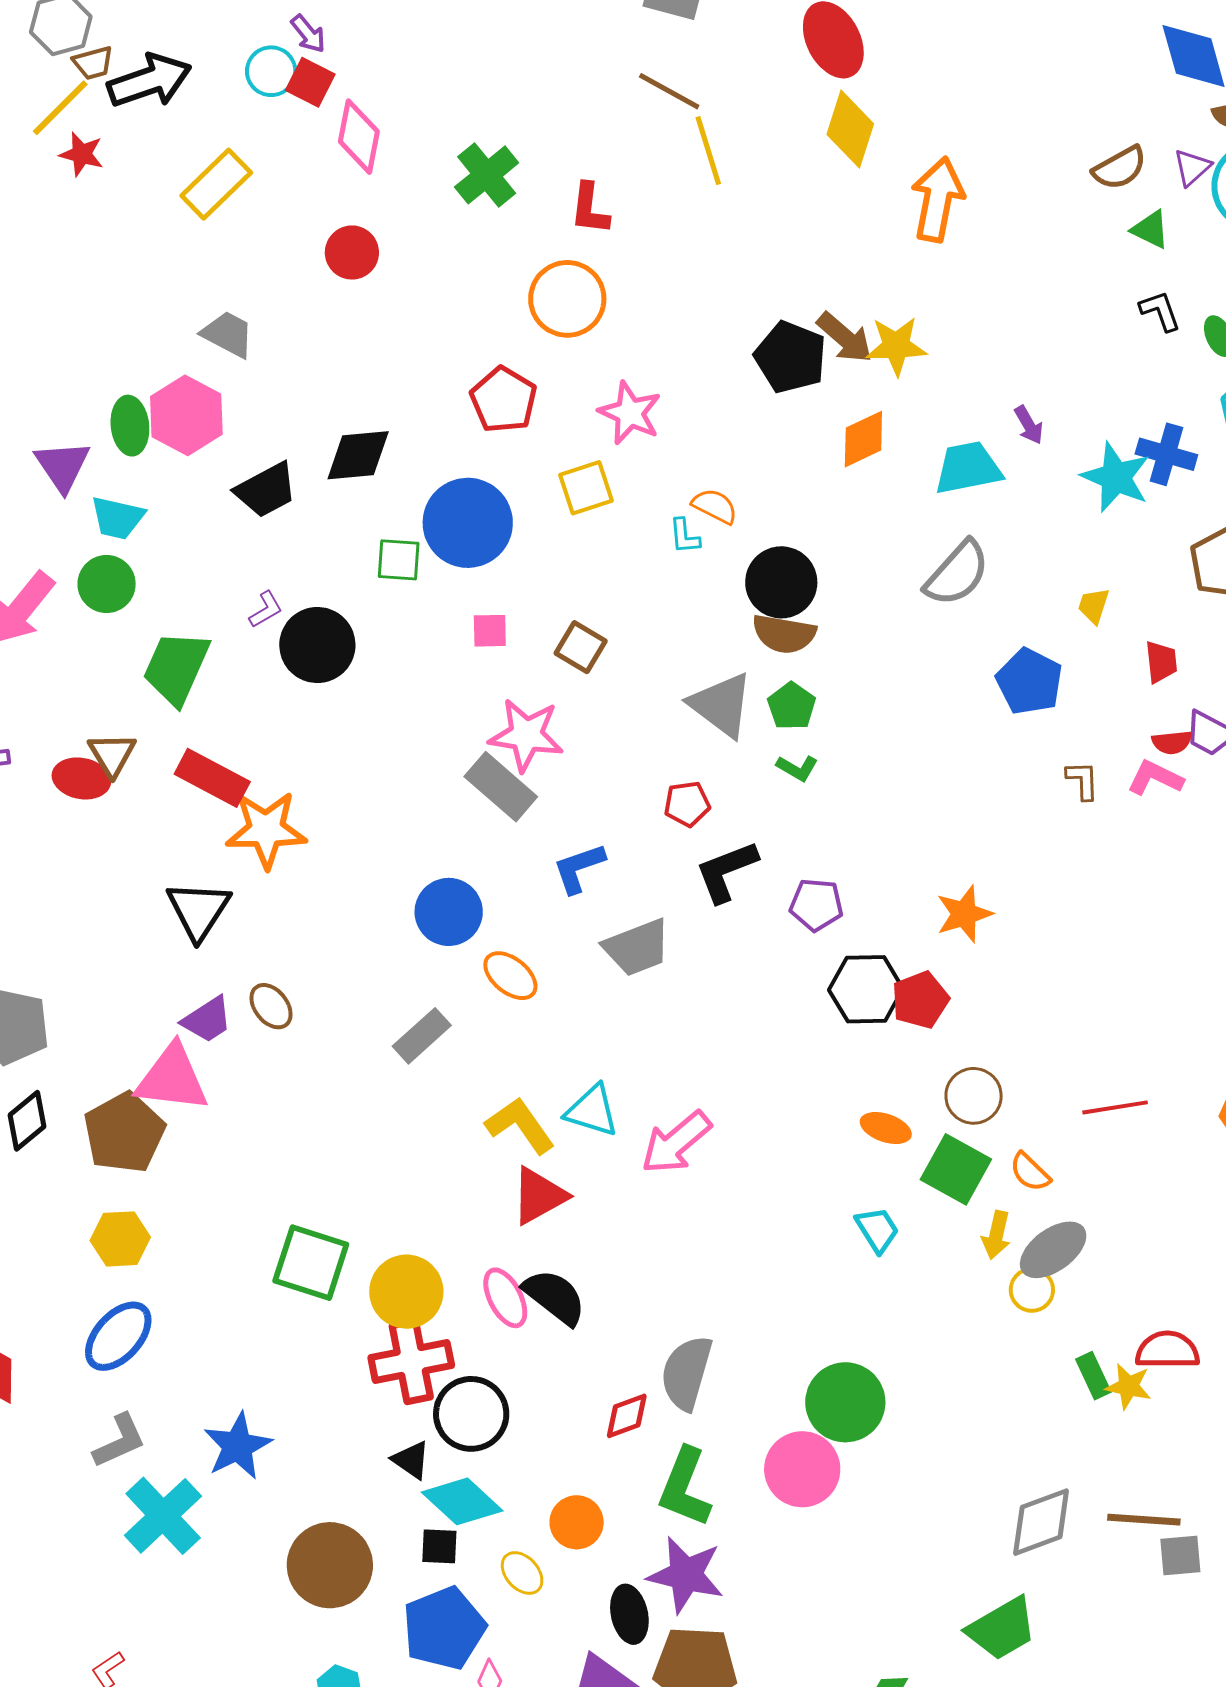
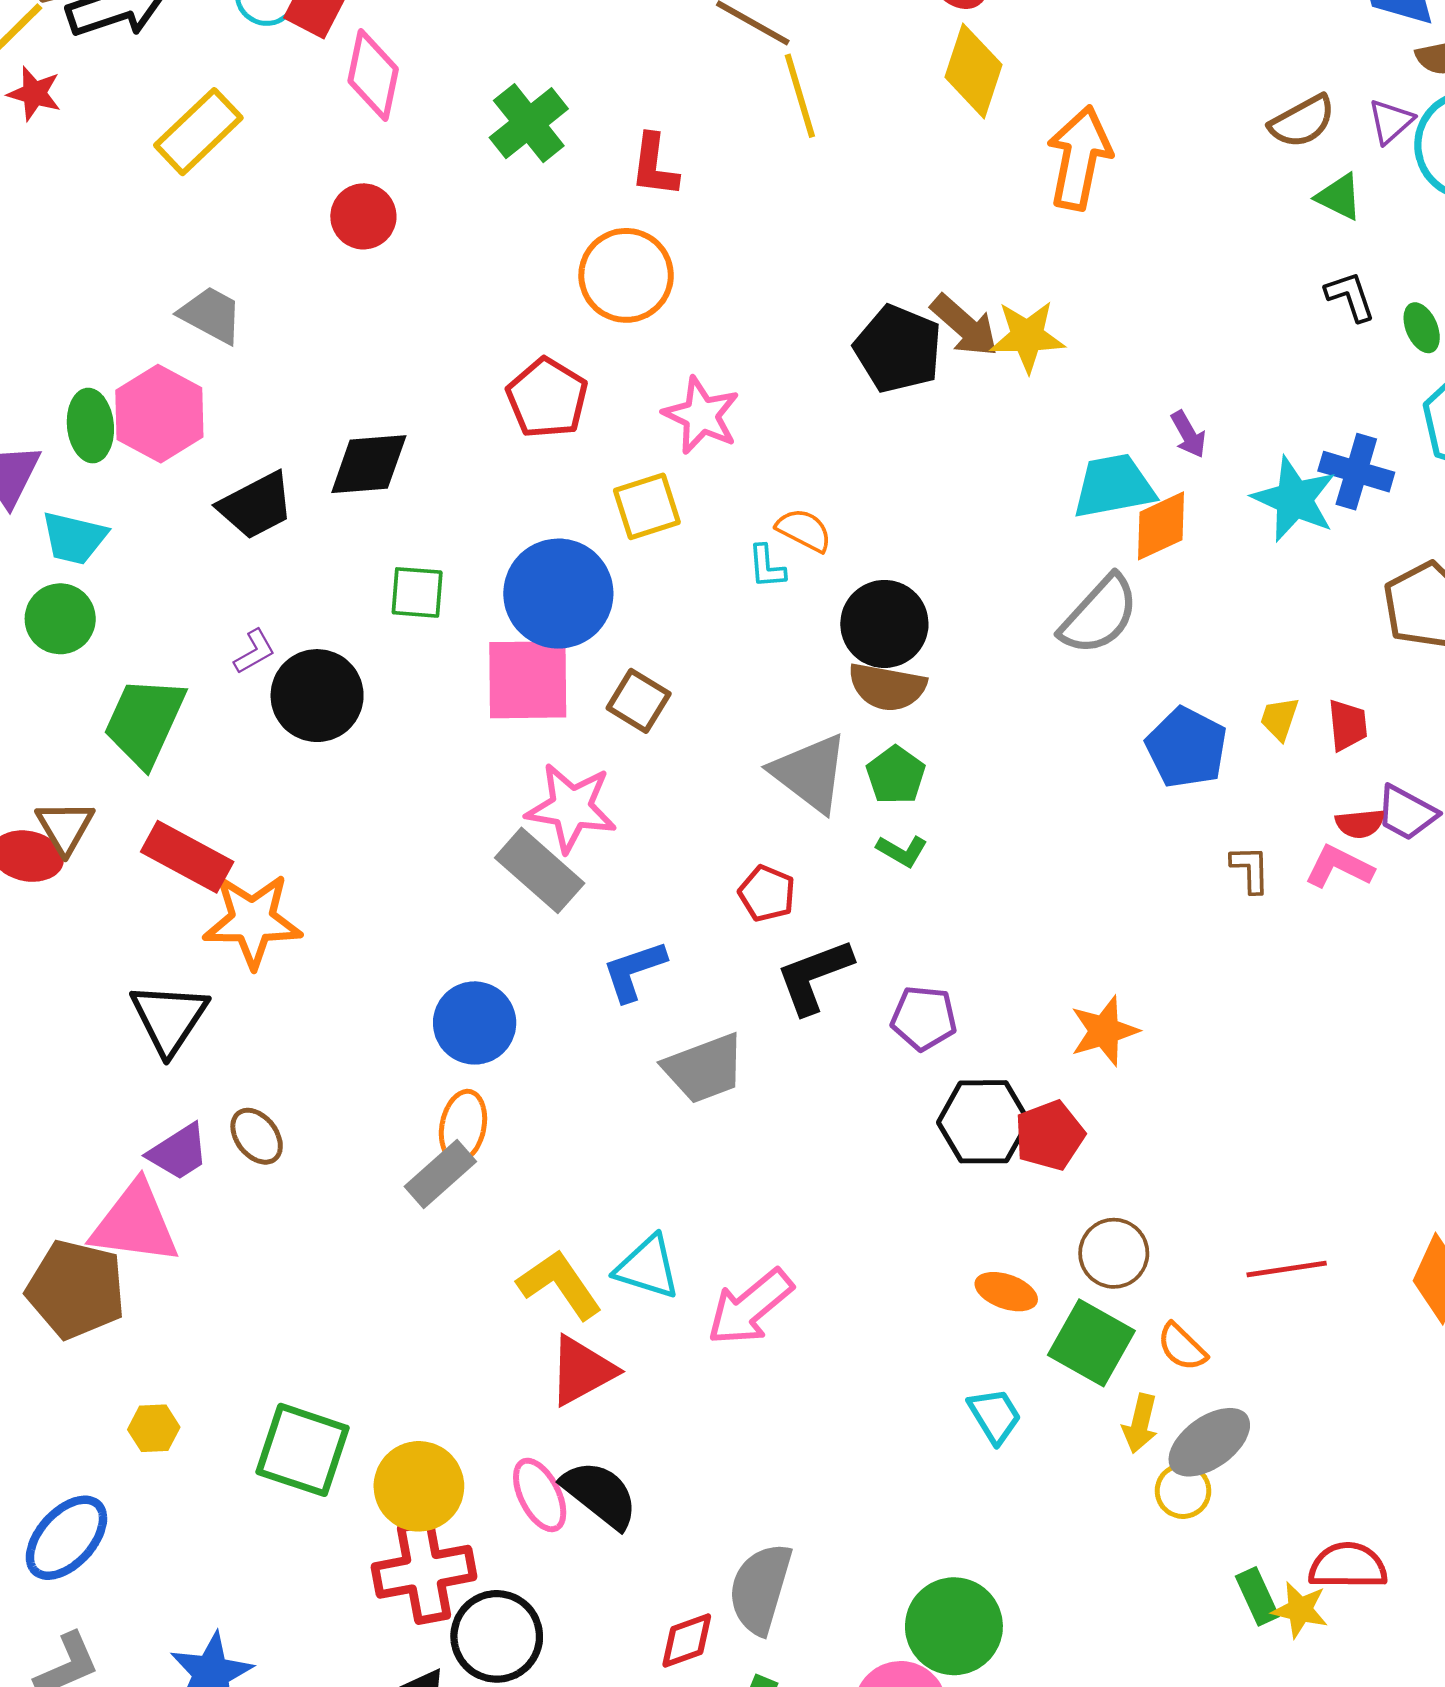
orange diamond: (863, 439) -> (1161, 526), moved
blue circle: (468, 523) -> (558, 594), moved
yellow trapezoid: (1094, 606) -> (1279, 719), moved
pink square: (490, 631) -> (528, 680), size x2.0
red pentagon: (687, 804) -> (767, 894), turned 30
orange ellipse: (510, 976) -> (463, 1126), moved, turned 62
brown pentagon: (124, 1133) -> (76, 1289), turned -30
yellow hexagon: (120, 1239) -> (154, 1428), moved, size x0.7

